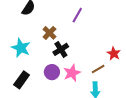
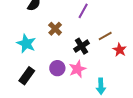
black cross: (61, 49) -> (82, 46), moved
brown line: (98, 69) -> (105, 36), moved

